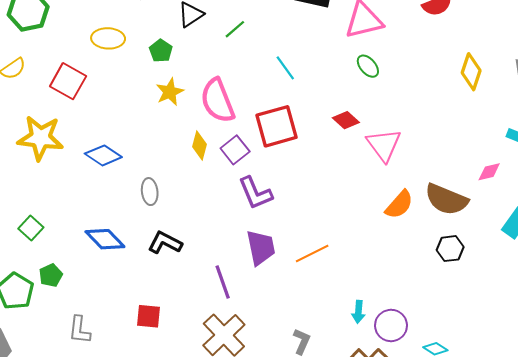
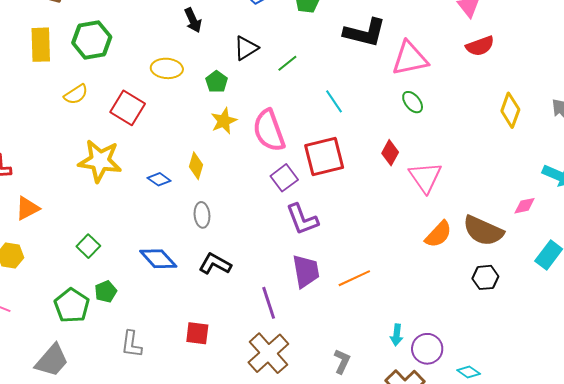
red diamond: (346, 120) -> (390, 153), turned 75
yellow diamond: (200, 145) -> (196, 166), moved
blue diamond: (103, 155) -> (159, 179), size x0.7

